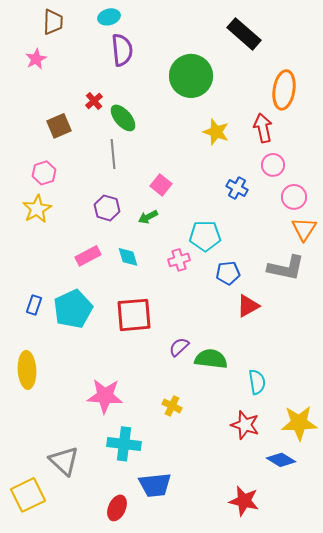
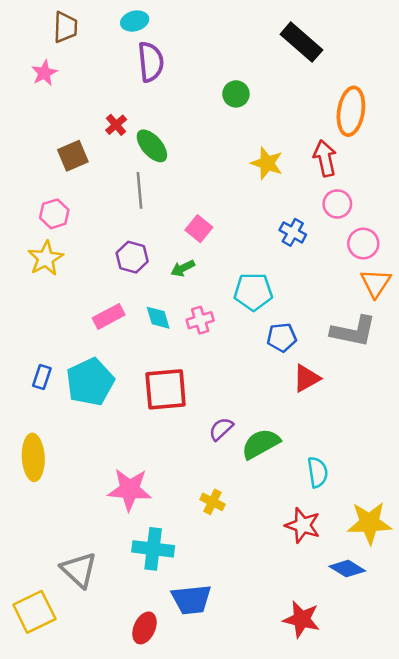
green circle: (191, 76) -> (236, 94), size x0.5
pink cross: (179, 260) -> (200, 320), moved
green semicircle: (211, 359) -> (261, 444), turned -36

